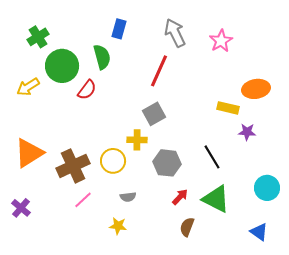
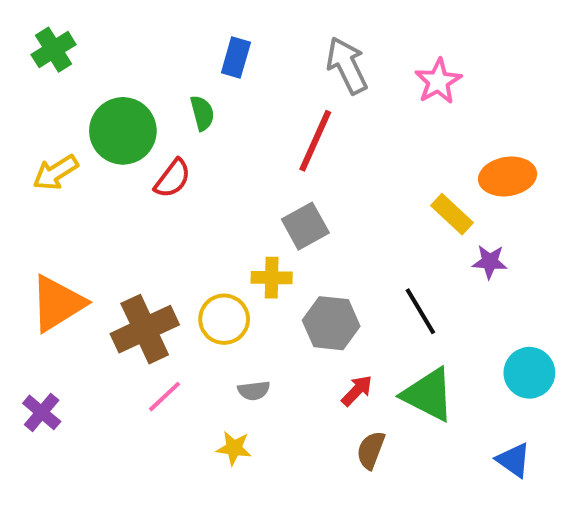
green cross: (38, 37) -> (54, 50), moved
green semicircle: (102, 57) -> (202, 113), size x0.7
yellow rectangle: (228, 108) -> (452, 214), turned 30

